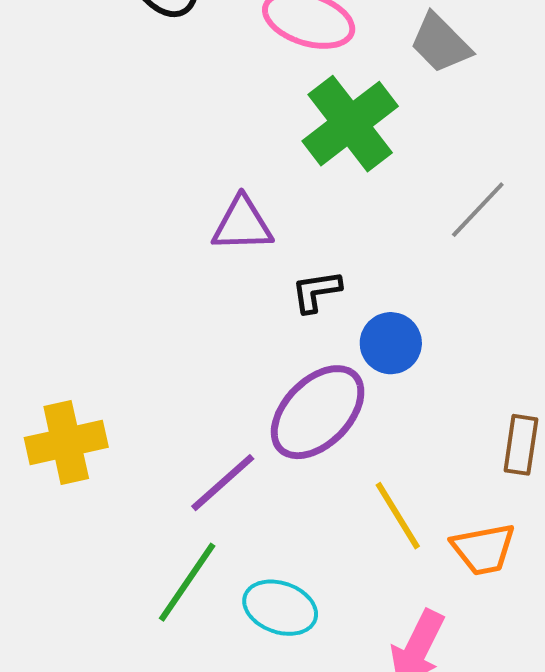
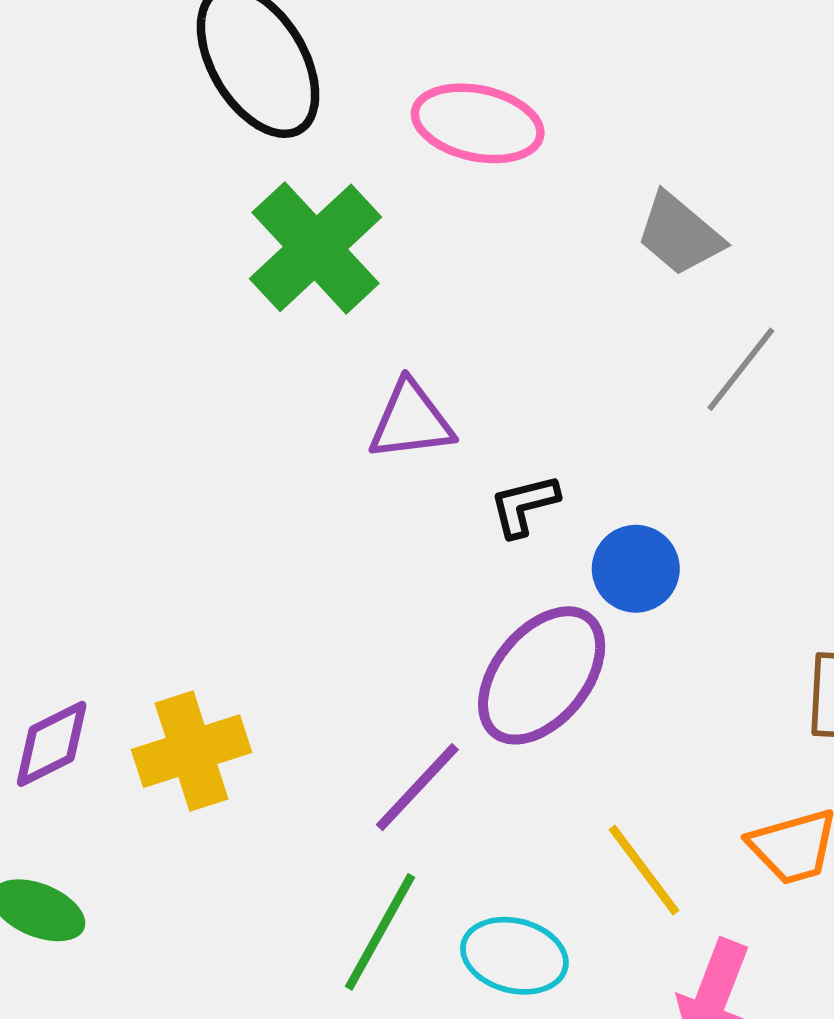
gray trapezoid: (440, 43) -> (680, 234), moved
green cross: (350, 124) -> (316, 248), moved
yellow line: (398, 516) -> (644, 870), moved

